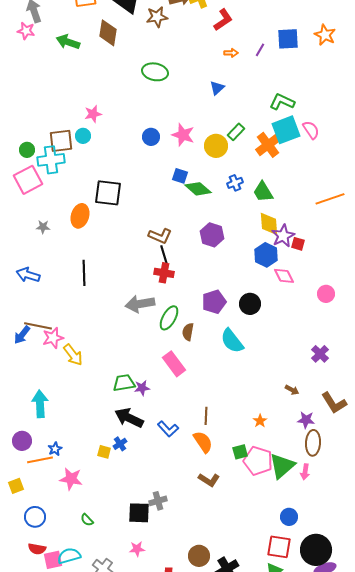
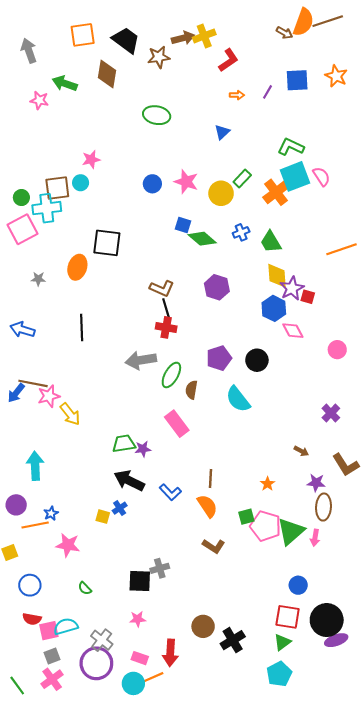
pink star: (26, 31) -> (39, 100), moved

